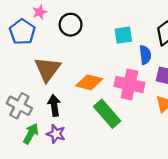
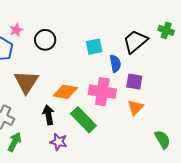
black arrow: (54, 105) -> (48, 115), moved
purple star: (56, 134) -> (59, 142), moved

